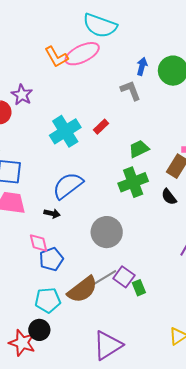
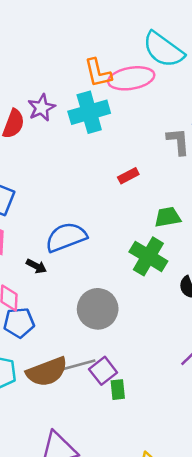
cyan cross: (65, 131) -> (89, 112), moved
green cross: (133, 182) -> (148, 256), turned 36

